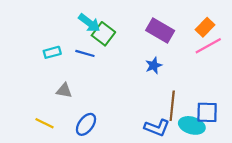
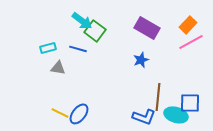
gray triangle: (64, 91) -> (58, 68), moved
yellow line: (45, 123) -> (60, 113), moved

